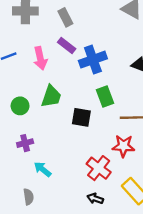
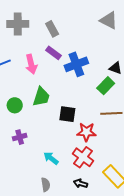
green rectangle: (105, 96) -> (106, 86), moved, turned 66
red star: (123, 146) -> (86, 132), moved
cyan arrow: (43, 169) -> (51, 158), moved
gray semicircle: (29, 197) -> (46, 185), moved

